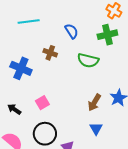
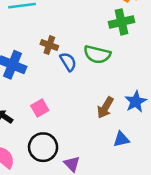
blue semicircle: (72, 31) -> (68, 62), moved
blue triangle: (96, 129) -> (121, 139), moved, turned 48

